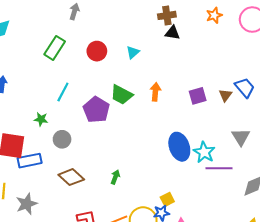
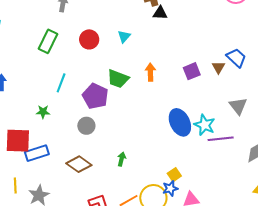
gray circle: (62, 139) -> (86, 126), moved

